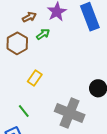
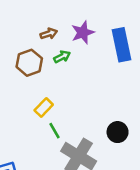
green line: (24, 111) -> (55, 131), moved

